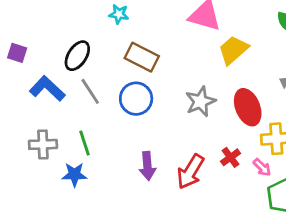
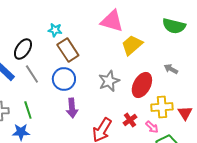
cyan star: (119, 14) -> (55, 30), moved
brown rectangle: (142, 57) -> (68, 50), turned 30
red ellipse: (248, 107) -> (142, 85), turned 50
purple arrow: (147, 166) -> (72, 108), moved

